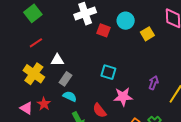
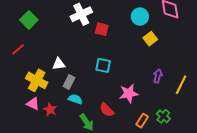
cyan circle: (126, 21) -> (140, 17), moved
yellow square: (147, 34) -> (150, 39), moved
red line: (36, 43) -> (18, 49), moved
cyan square: (108, 72) -> (103, 65), moved
pink triangle: (26, 108) -> (33, 104), moved

